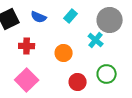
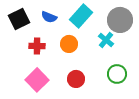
cyan rectangle: (71, 16) -> (81, 16), size x1.6
orange circle: (64, 53) -> (69, 44), moved
red circle: (78, 82) -> (76, 79), moved

